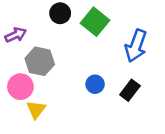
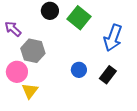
purple arrow: (16, 35) -> (13, 29), turned -114

